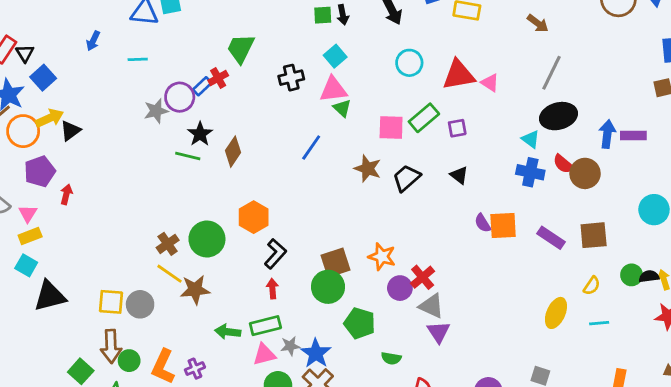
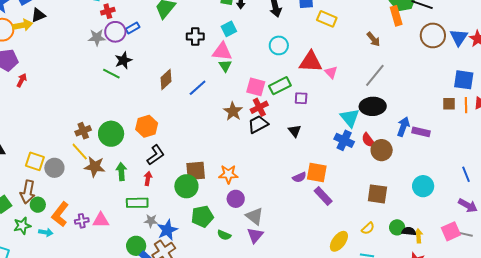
red cross: (218, 78) -> (108, 11), moved
black triangle: (70, 131) -> (38, 15), moved
cyan triangle: (531, 139) -> (350, 118), size x1.5
brown diamond: (233, 152) -> (166, 80), moved
purple semicircle: (483, 223) -> (299, 177), moved, turned -96
purple rectangle: (551, 238) -> (323, 196), moved
orange star: (382, 257) -> (228, 174), turned -30
red cross: (423, 277) -> (259, 107), moved
green pentagon: (360, 323) -> (202, 216), turned 30
green arrow: (228, 332) -> (121, 172), moved, turned 66
pink triangle: (264, 354) -> (101, 220), moved
green semicircle: (391, 358) -> (224, 235), moved

